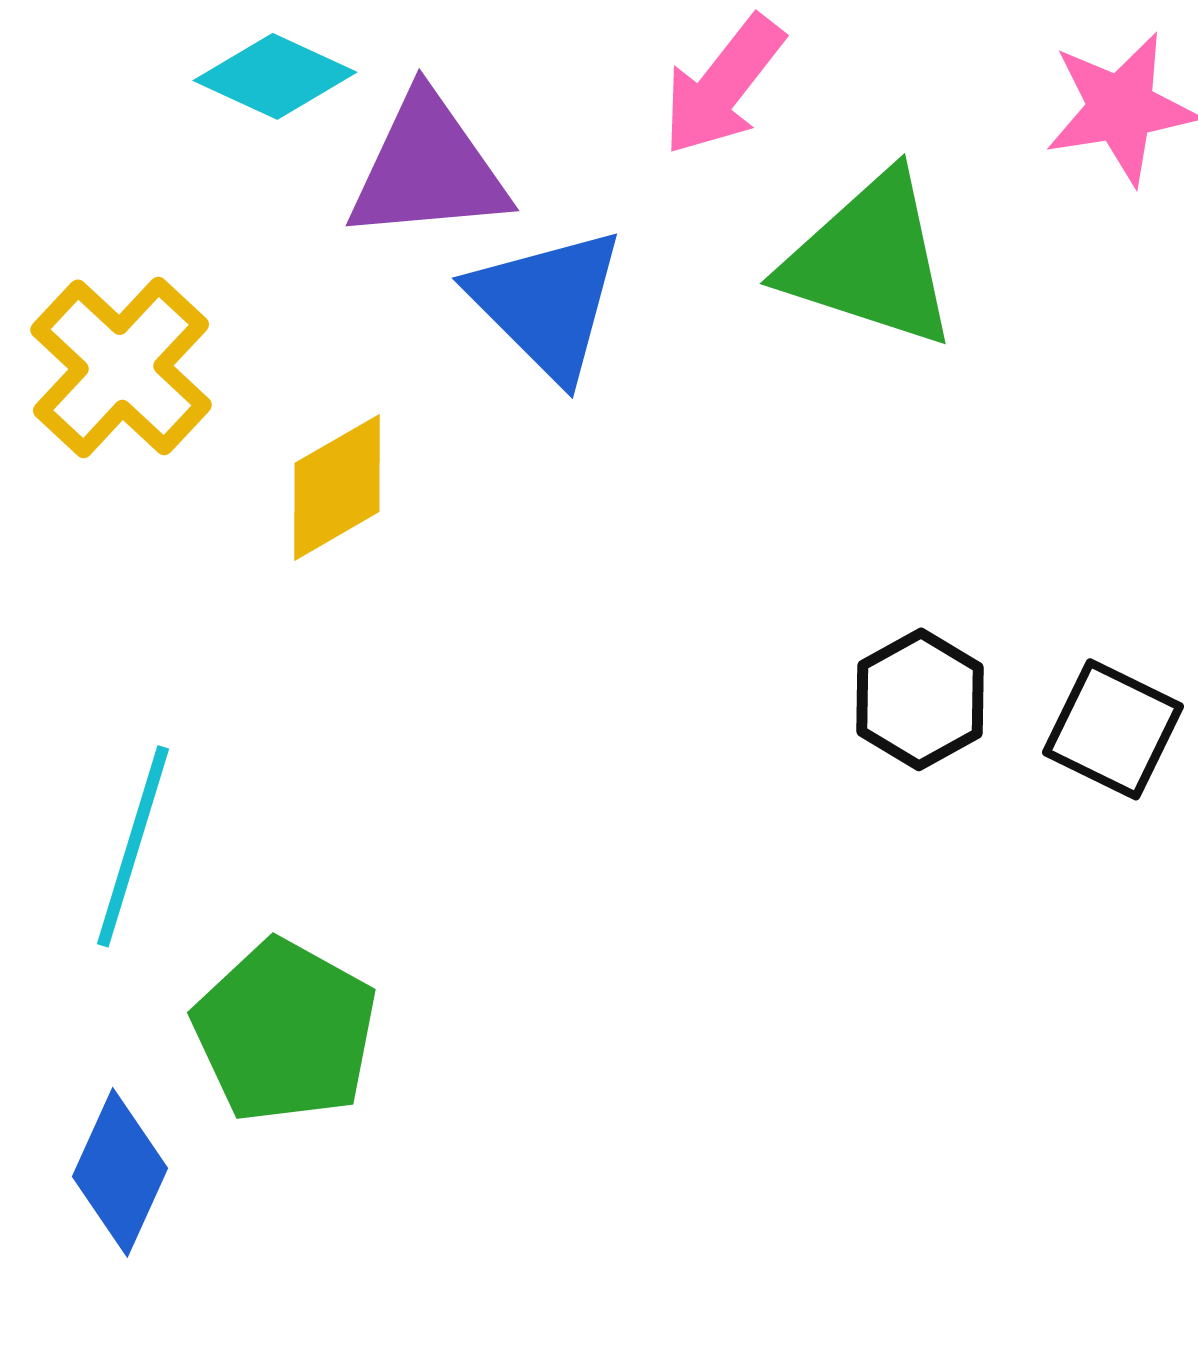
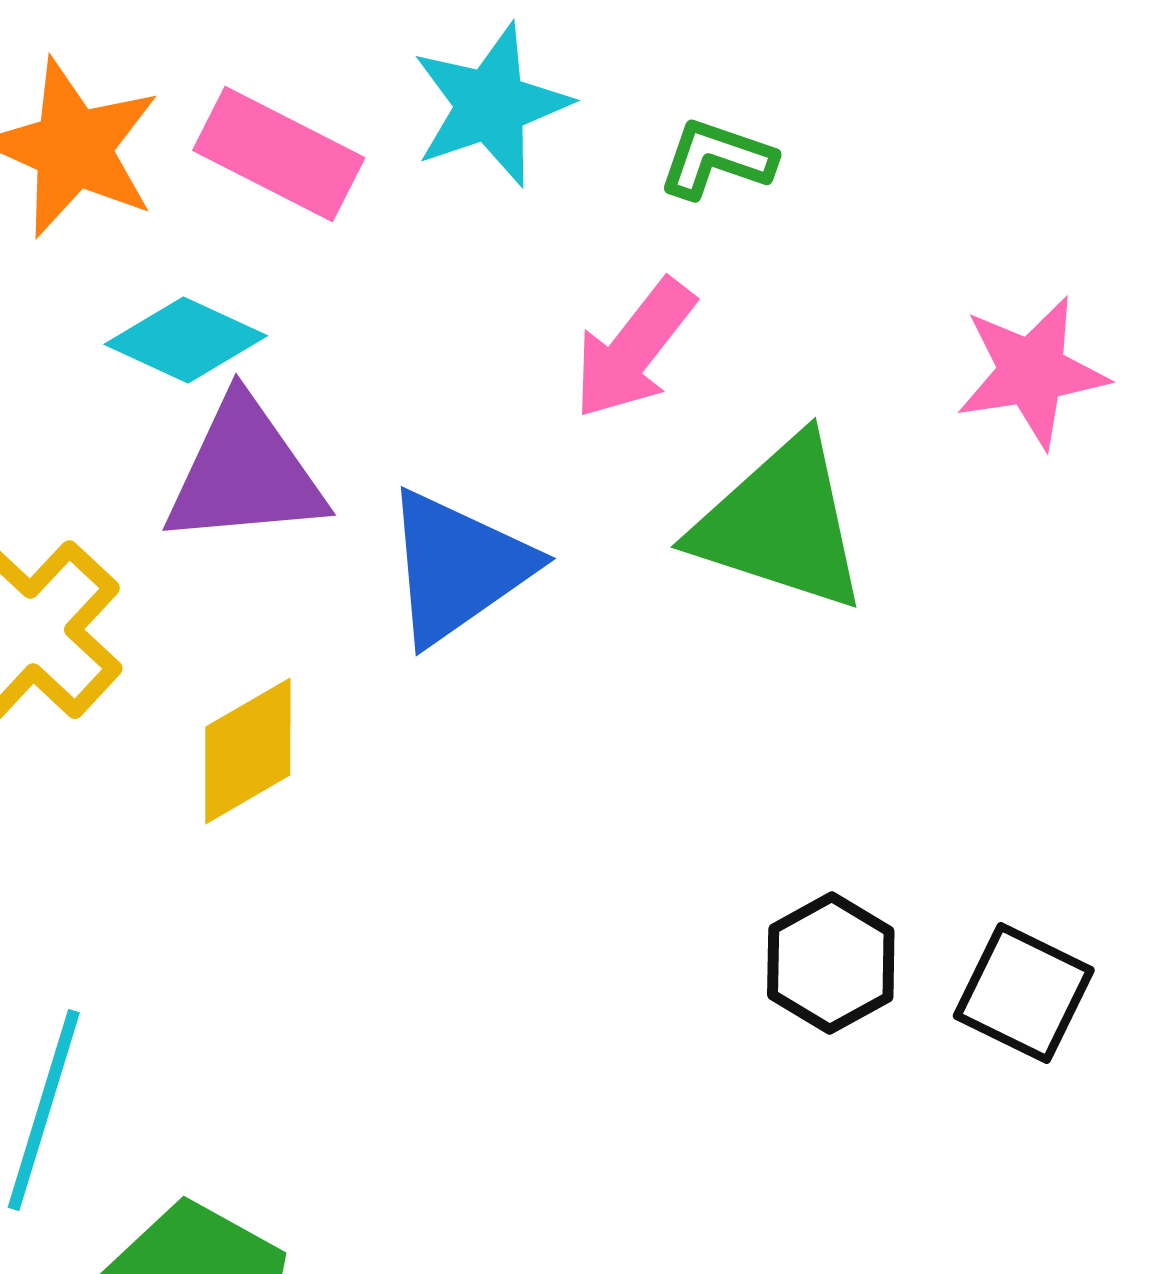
purple triangle: (428, 168) -> (245, 473), moved
blue triangle: (547, 303) -> (458, 567), turned 40

